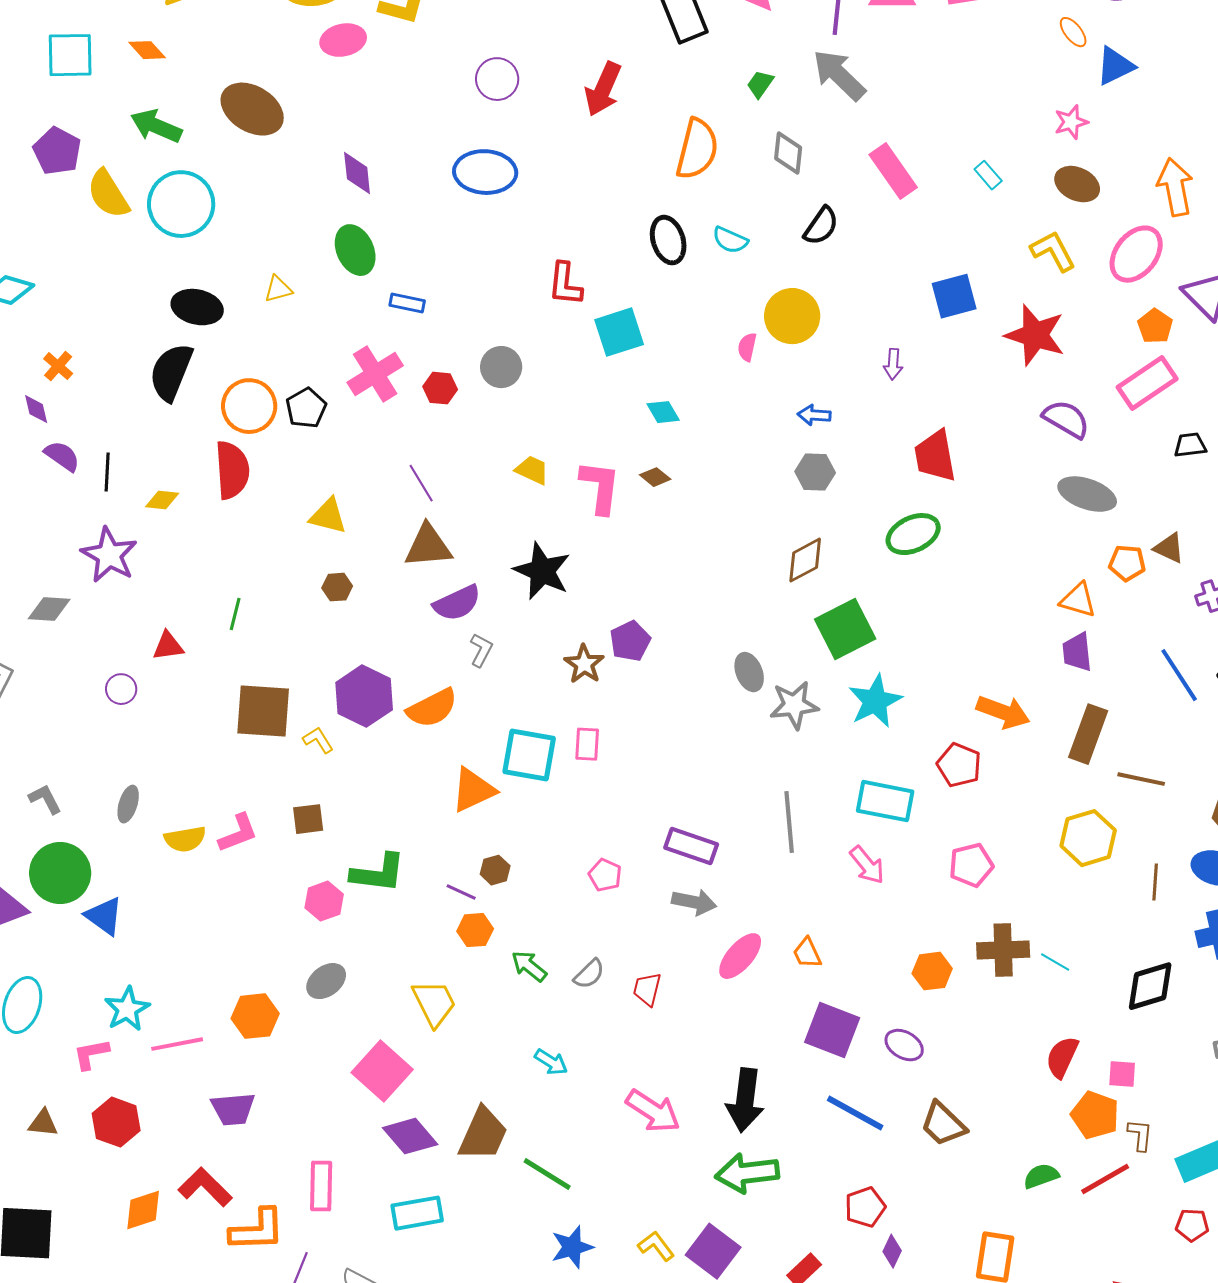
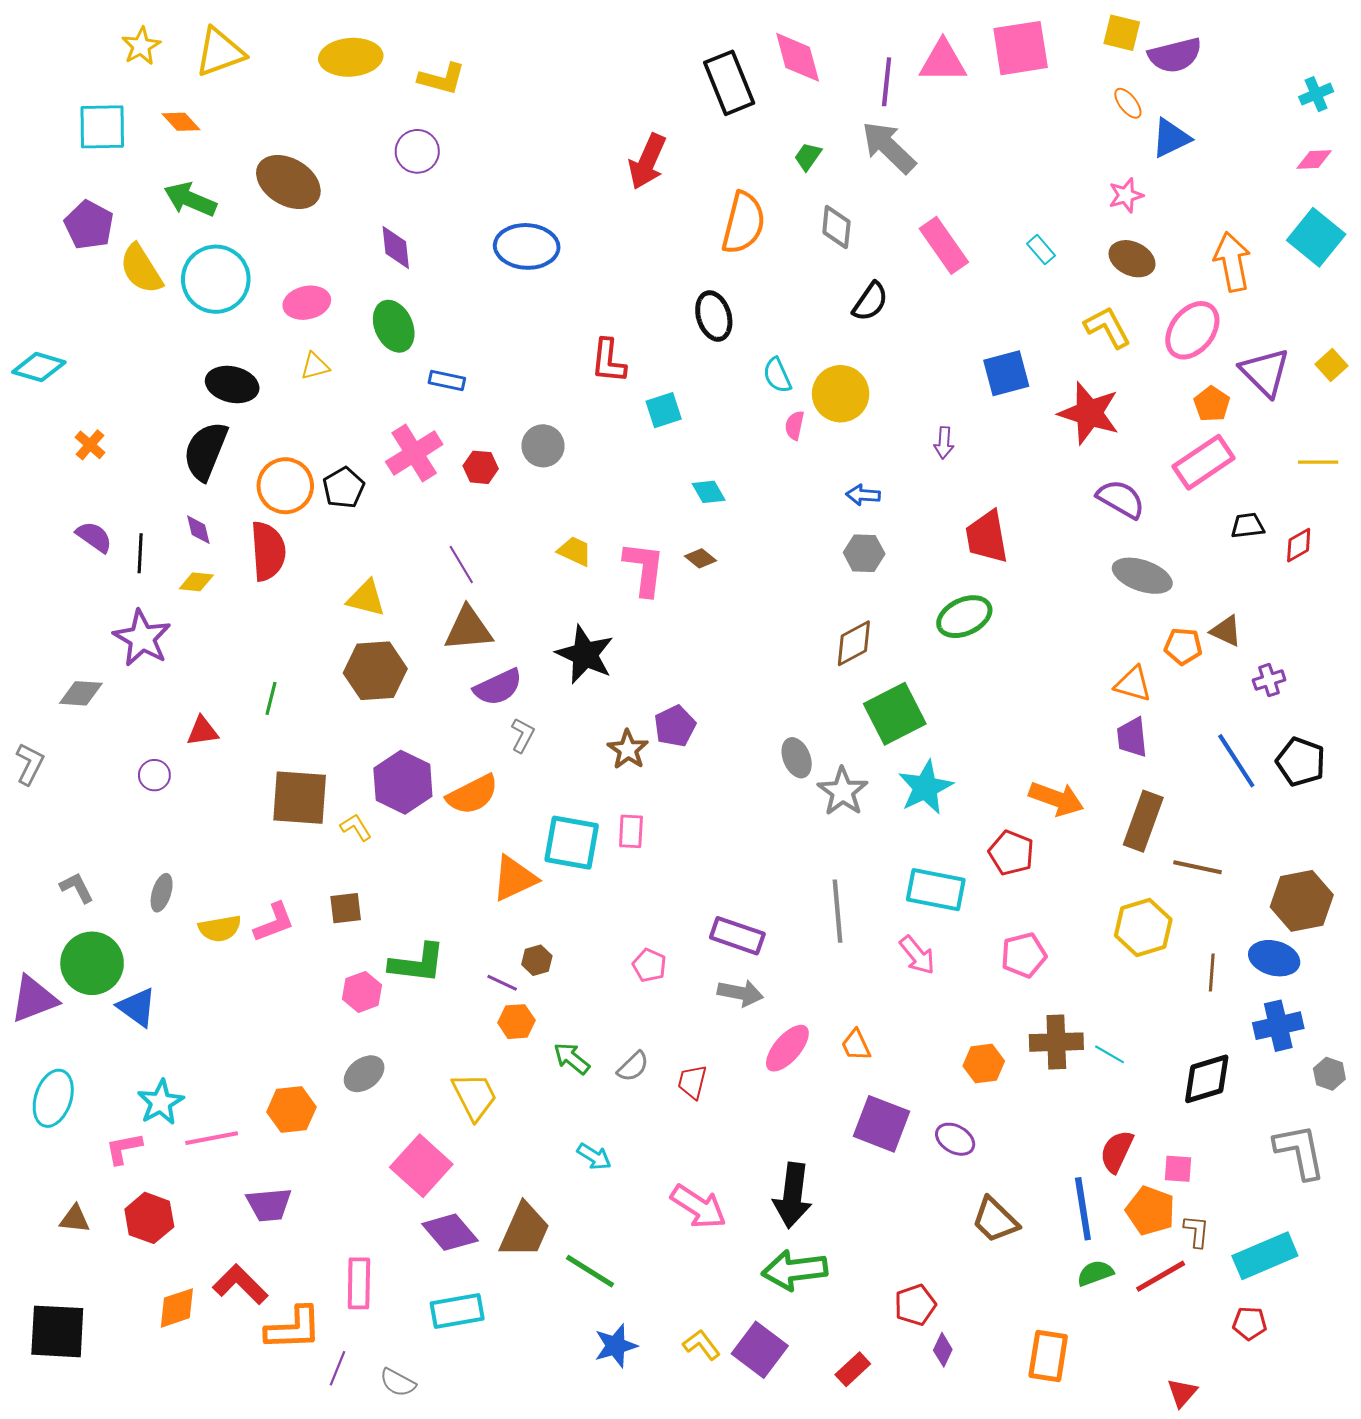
pink ellipse: (343, 40) -> (307, 303), moved
purple circle: (497, 79) -> (417, 151), moved
cyan semicircle: (730, 240) -> (777, 375), moved, turned 42
cyan square: (619, 332) -> (664, 410), size x0.7
purple diamond: (36, 409) -> (198, 530), moved
brown hexagon: (337, 587) -> (375, 671), size x2.0
gray star: (794, 705) -> (843, 791), turned -30
blue line: (855, 1113) -> (1083, 1209), moved, turned 52

